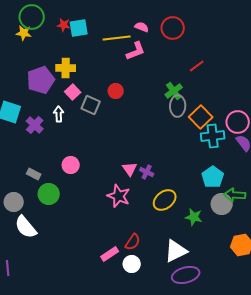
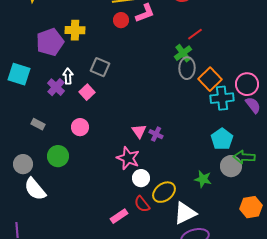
red line: (197, 66) -> (195, 34), moved
red circle: (116, 91) -> (121, 20), moved
pink square: (73, 92) -> (87, 92), moved
purple cross: (35, 125) -> (56, 87), moved
gray rectangle: (34, 174) -> (38, 124), moved
yellow ellipse: (165, 200) -> (164, 192), moved
red semicircle: (133, 242) -> (142, 204), turned 108
white circle: (132, 264) -> (141, 178), moved

